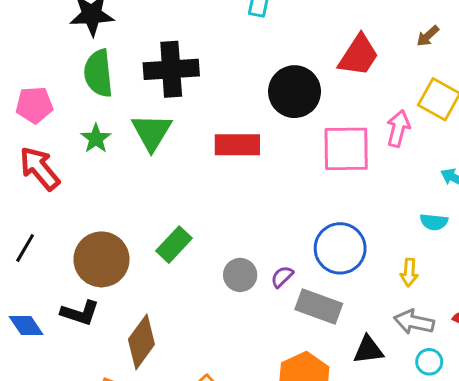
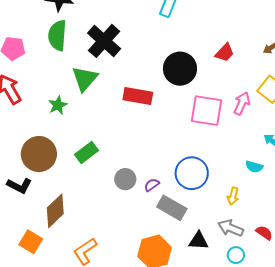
red trapezoid: (359, 55) -> (225, 53), size x0.7
black cross: (171, 69) -> (104, 41), turned 36
green star: (96, 139) -> (58, 105), moved

